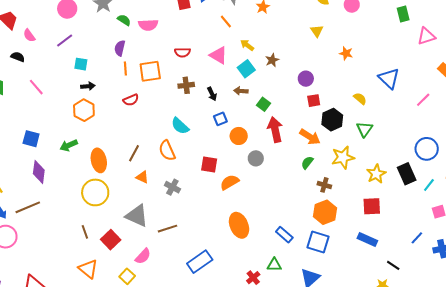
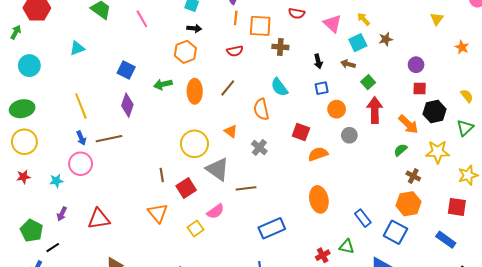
brown cross: (186, 85) -> (280, 47), moved
brown line: (134, 153) -> (228, 88), moved
orange ellipse: (99, 160) -> (195, 91), moved
yellow circle: (95, 192) -> (194, 144), moved

